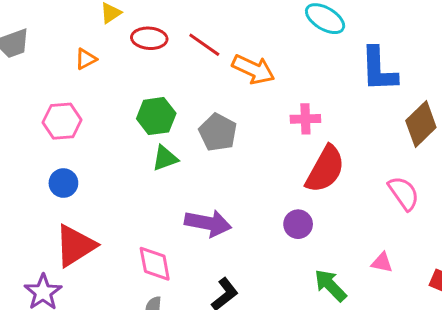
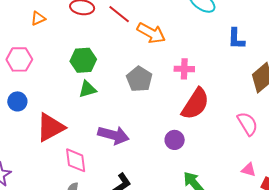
blue L-shape: (379, 69) -> (236, 39), size x0.7
gray pentagon: (218, 132) -> (139, 79), moved
red triangle: (75, 246) -> (51, 127), moved
pink triangle: (382, 263) -> (249, 170), moved

